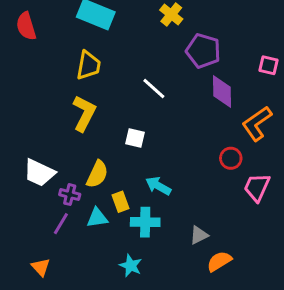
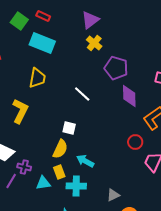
yellow L-shape: (84, 113) -> (20, 111), moved
yellow semicircle: (97, 174) -> (60, 149), moved
purple line: (61, 224) -> (11, 181), moved

